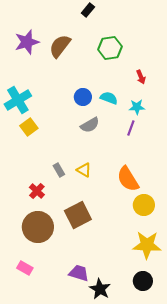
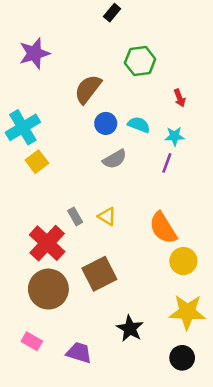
brown semicircle: (60, 46) -> (88, 89), moved
red cross: (37, 191) -> (47, 243), size x1.8
purple trapezoid: (79, 273) -> (79, 353), moved
black star: (100, 289) -> (130, 329), moved

